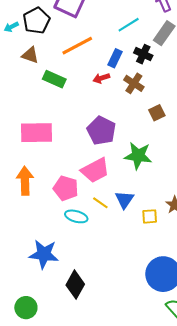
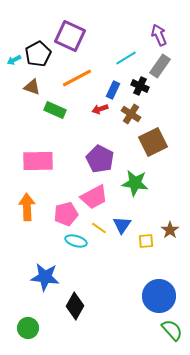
brown square: (157, 113) -> (153, 142), size x1.8
pink pentagon: (66, 188) -> (66, 214), turned -30

